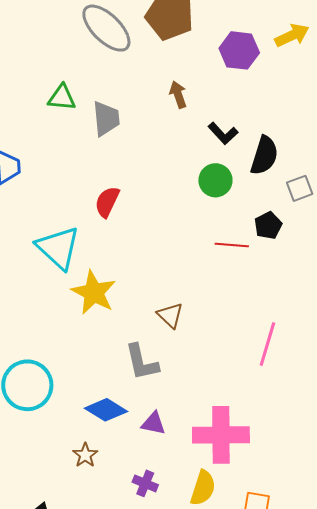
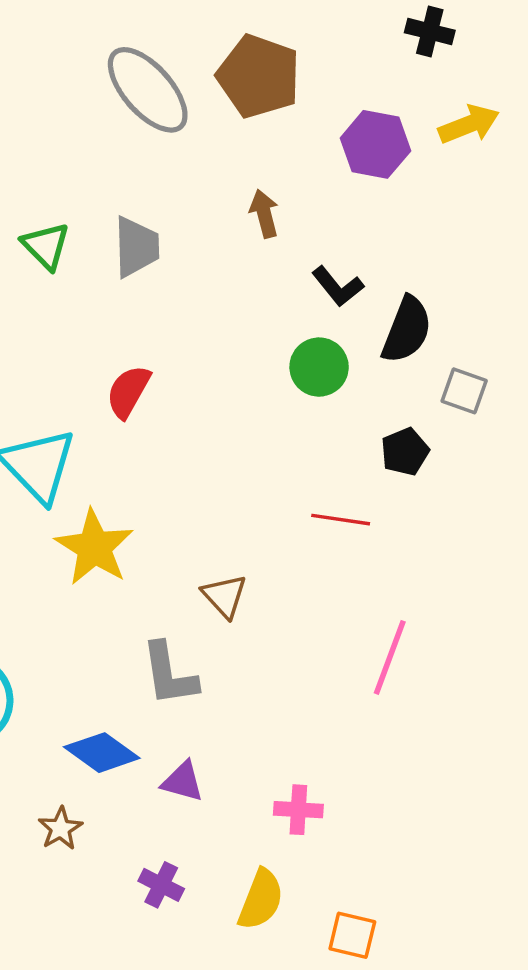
green triangle: (62, 98) -> (46, 246), moved, turned 36
gray square: (300, 188) -> (464, 391), turned 36
red line: (232, 245) -> (341, 520), moved
pink cross: (221, 435) -> (298, 810), size x0.5

